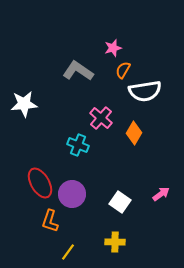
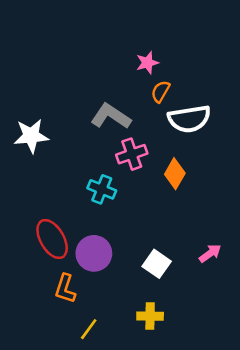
gray L-shape: (78, 71) -> (111, 116), moved
pink cross: (101, 118) -> (132, 154), turned 30

